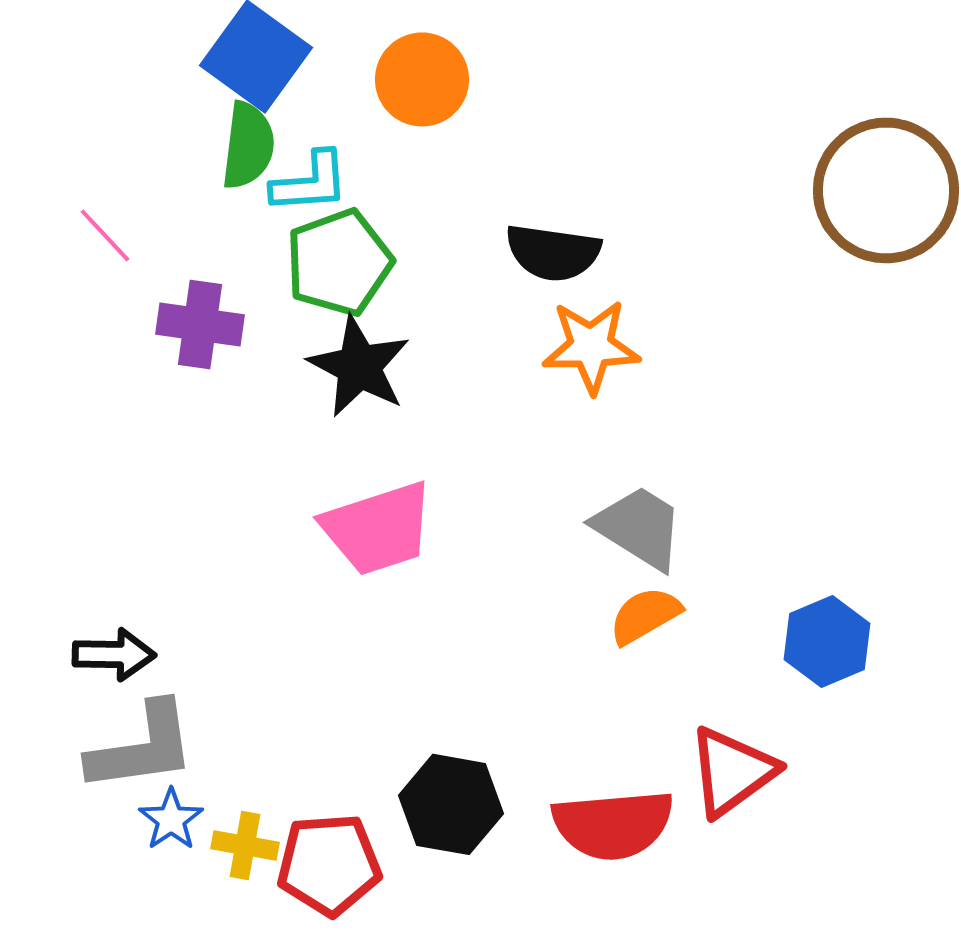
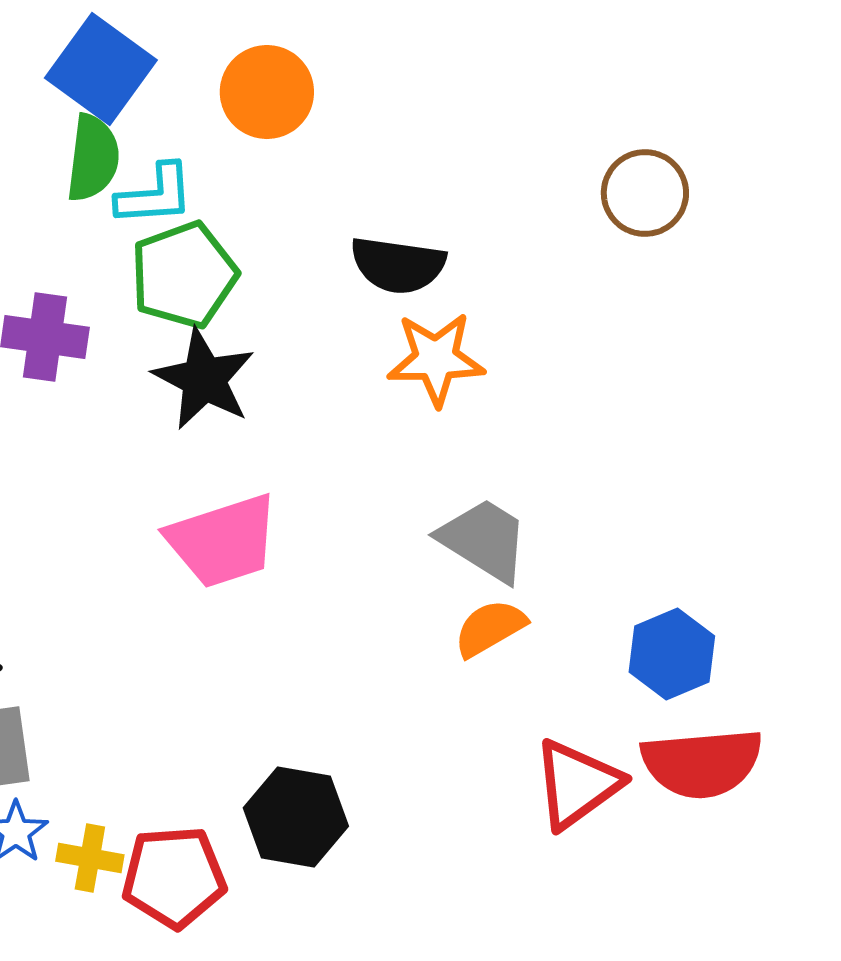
brown circle: (886, 190) -> (645, 193), moved, size x0.6
red semicircle: (613, 824) -> (702, 763), moved

